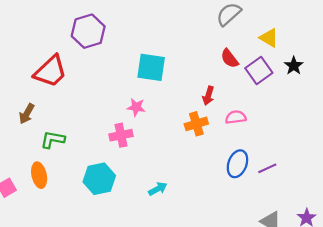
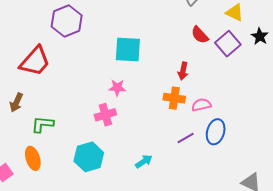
pink semicircle: (236, 117) -> (201, 105), moved
orange cross: (196, 124) -> (174, 98), turned 30
purple line: (267, 168) -> (186, 138), moved

